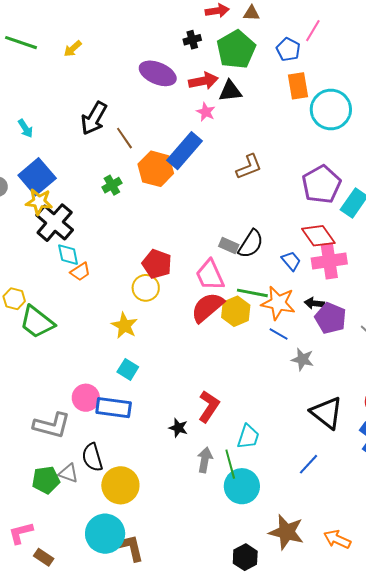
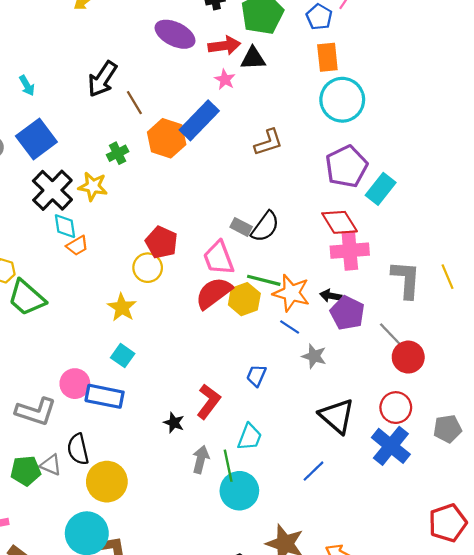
cyan circle: (331, 109) -> (342, 100), moved
yellow star: (39, 202) -> (93, 186), moved
blue trapezoid: (291, 261) -> (256, 376), moved, turned -120

